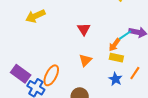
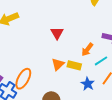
cyan line: (125, 35) -> (101, 61), moved
yellow rectangle: (116, 58) -> (74, 65), moved

